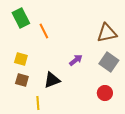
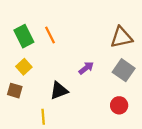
green rectangle: (21, 18) -> (24, 36), moved
yellow square: (21, 59) -> (24, 67), turned 32
brown square: (22, 80) -> (15, 91), moved

